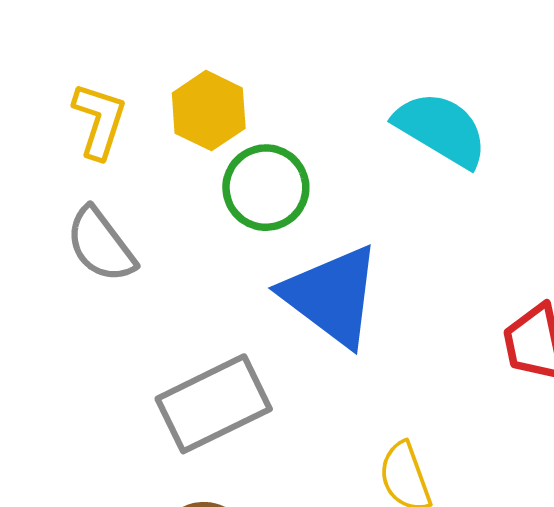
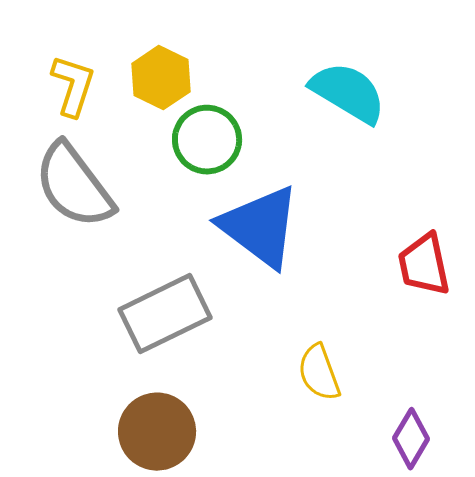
gray semicircle: (101, 245) -> (74, 186), size x1.4

